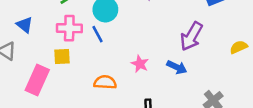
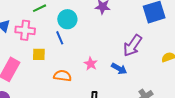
pink cross: (69, 28) -> (25, 30), moved
yellow square: (62, 57) -> (39, 54), moved

